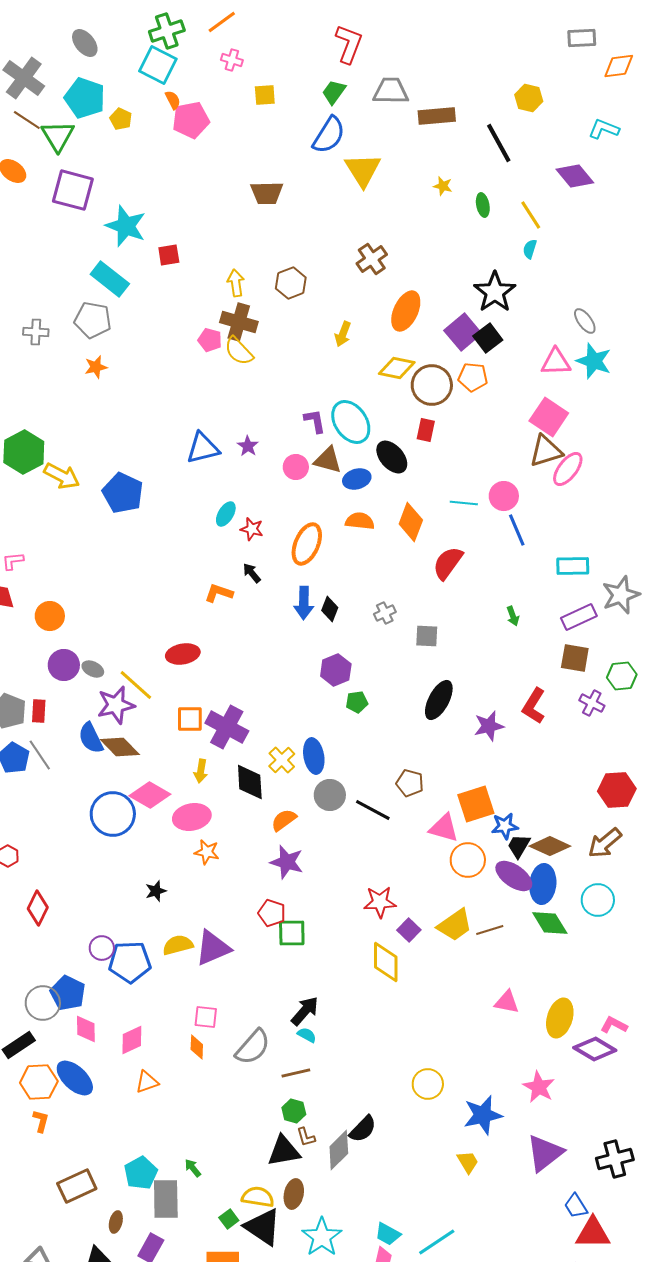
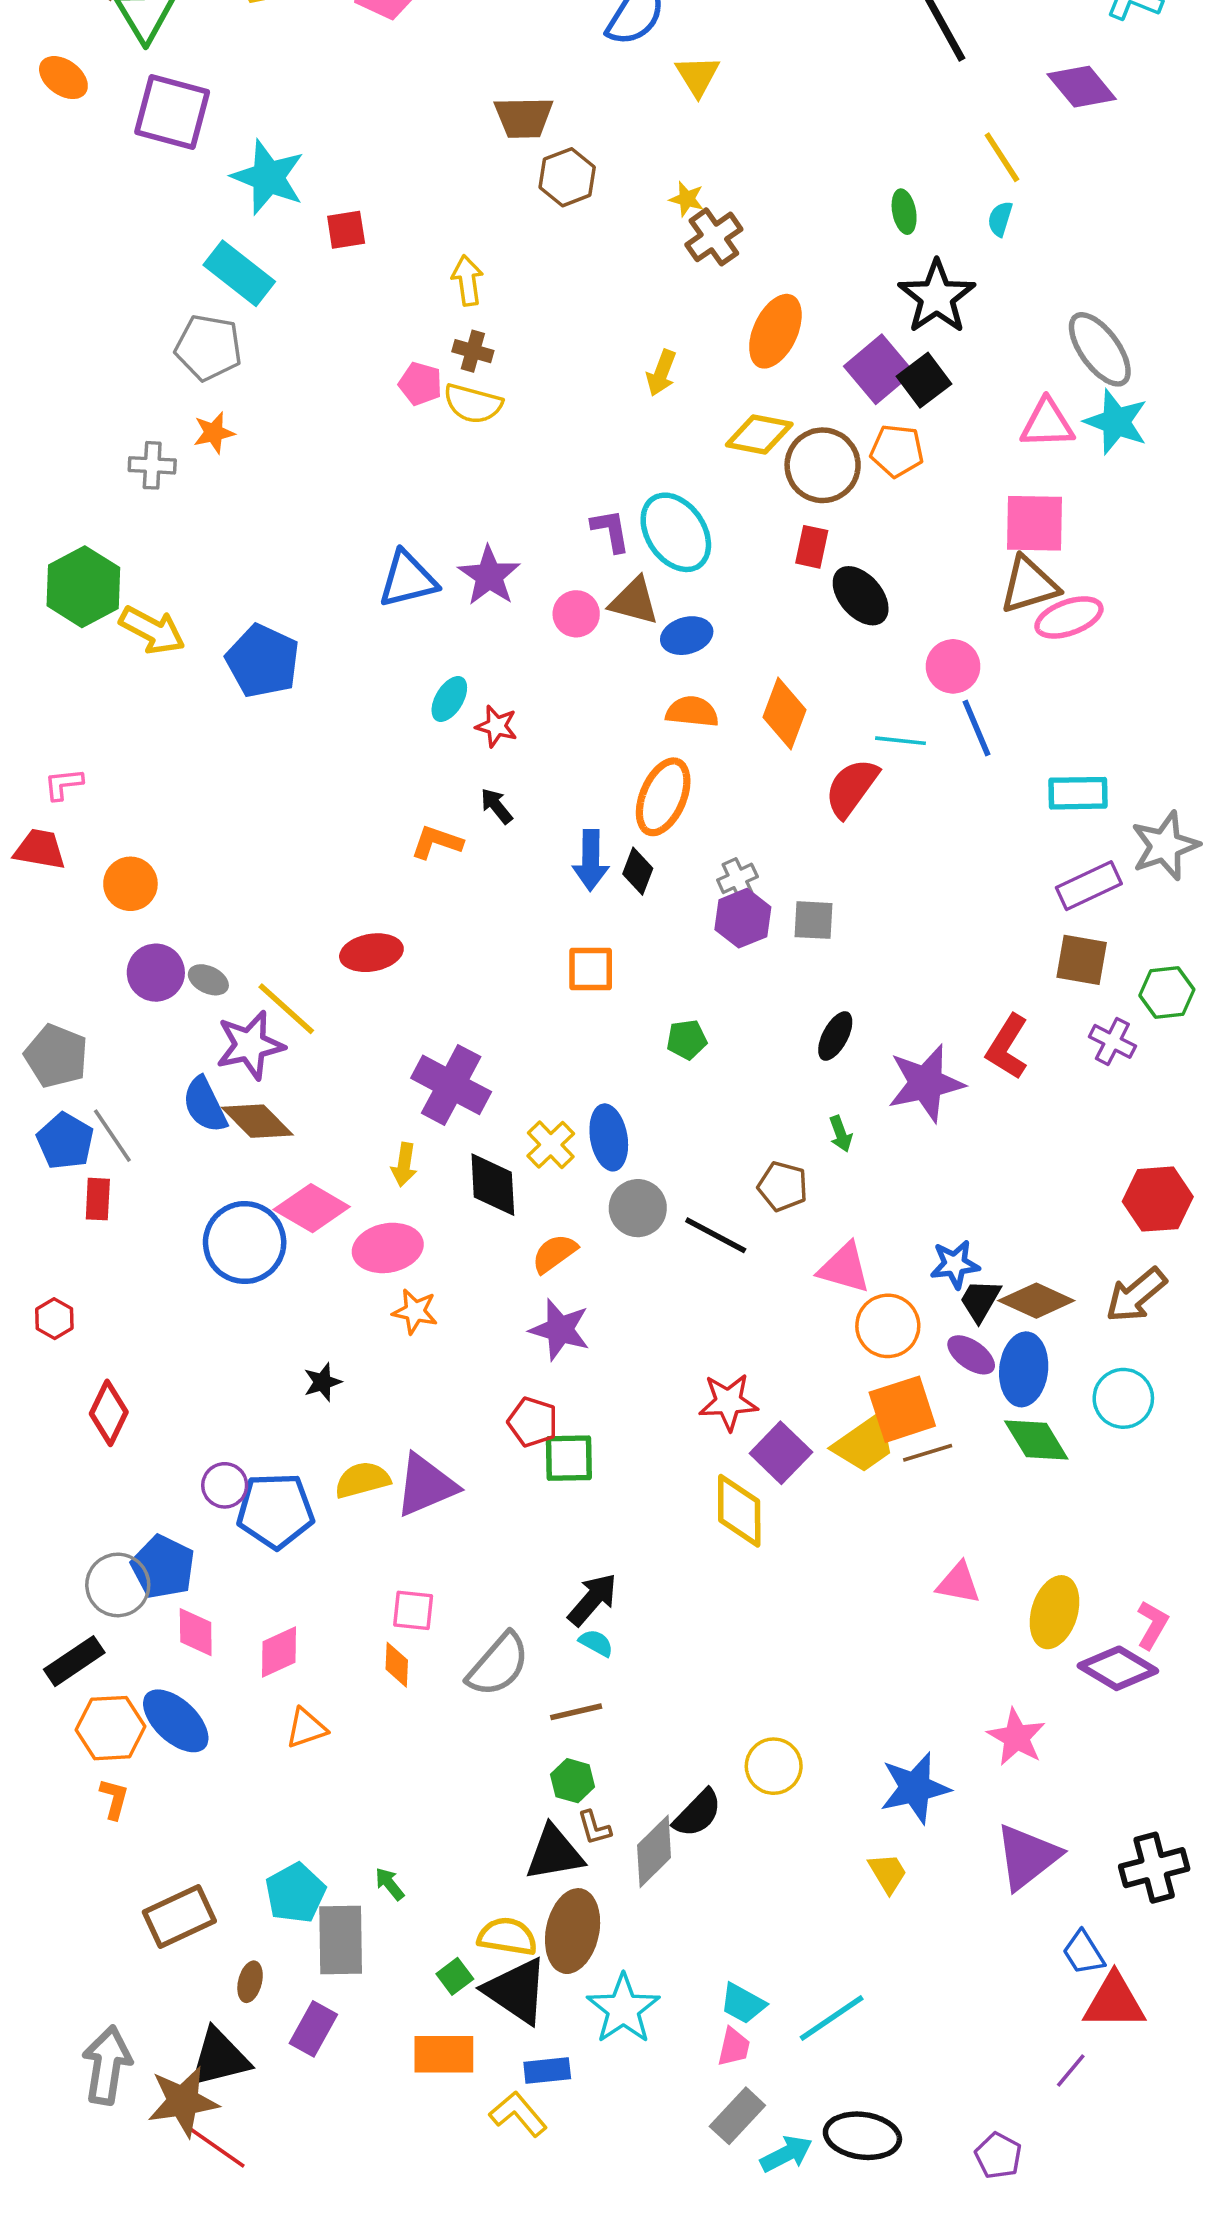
yellow triangle: (363, 170) -> (698, 76), size x0.7
yellow star: (443, 186) -> (687, 199), moved
green ellipse: (483, 205) -> (904, 212), moved
brown hexagon: (291, 283) -> (567, 177), moved
gray ellipse: (585, 321) -> (1100, 349), size x1.6
brown cross: (239, 322) -> (473, 351), size x0.6
gray cross: (36, 332) -> (152, 465), moved
yellow semicircle: (239, 351) -> (473, 404), turned -32
pink square: (549, 417) -> (1035, 523), turned -33
purple star: (248, 446) -> (489, 576), size x1.6
black ellipse: (392, 457) -> (861, 596), moved
pink ellipse: (568, 469) -> (1069, 617), turned 33
cyan line: (464, 503) -> (900, 741), moved
orange ellipse: (307, 544) -> (663, 797), moved
green arrow: (513, 616) -> (841, 1134), moved
purple hexagon: (336, 670) -> (743, 918), moved
black ellipse: (439, 700) -> (835, 1036), size x0.7
red rectangle: (39, 711) -> (98, 1199), moved
orange square: (190, 719) -> (591, 969), moved
purple star: (489, 726) -> (926, 1083), size x1.4
orange square: (476, 804) -> (902, 1409), moved
purple ellipse: (514, 876) -> (971, 1355), size x0.7
purple square: (409, 930) -> (781, 1453), size x1.4
pink L-shape: (614, 1025) -> (1152, 1625), turned 92
yellow circle: (428, 1084) -> (774, 1766), moved
brown ellipse: (294, 1194) -> (573, 1931), size x1.5

